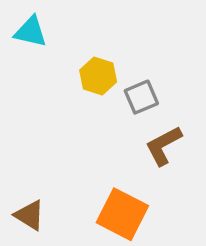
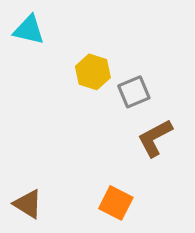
orange square: (122, 214) -> (116, 203), size x0.7

